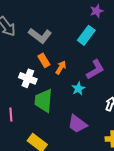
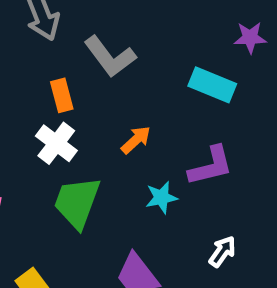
cyan rectangle: (86, 35) -> (212, 85), turned 60
orange rectangle: (44, 60) -> (62, 95), moved

